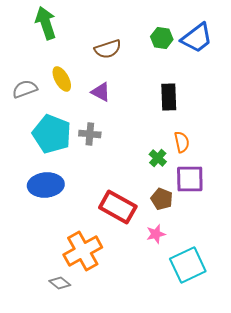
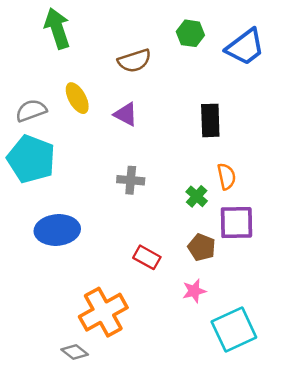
green hexagon: (162, 38) -> (190, 33), moved
cyan pentagon: (52, 134) -> (31, 159), moved
gray cross: (90, 134) -> (131, 180), moved
red rectangle: (118, 207) -> (147, 257), size x0.6

